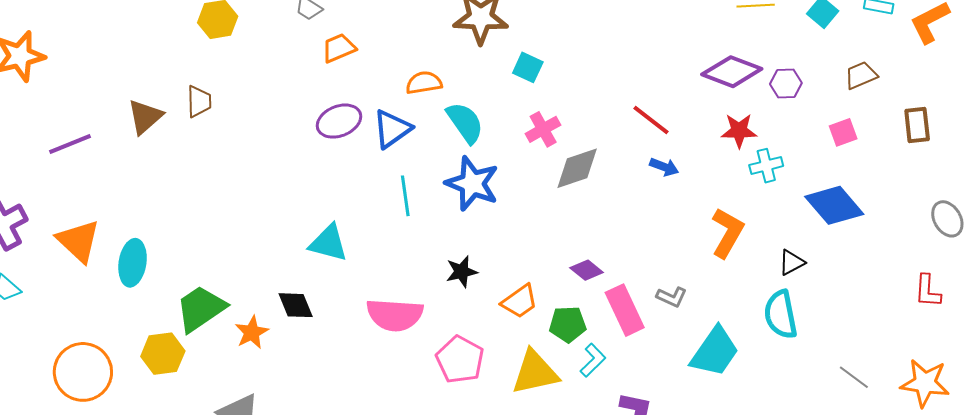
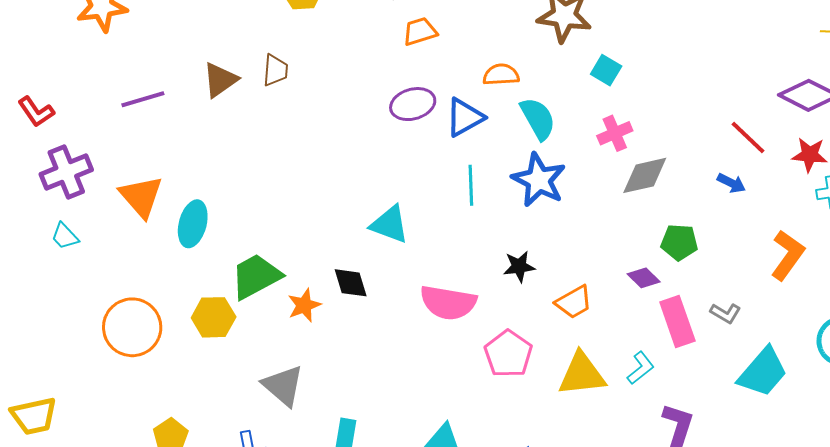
red line: (651, 120) -> (748, 138), moved
green pentagon: (568, 324) -> (679, 242), moved

